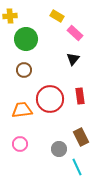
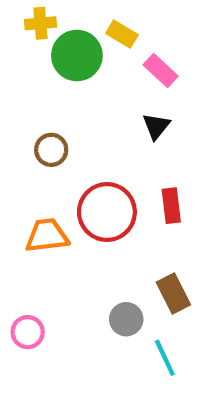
yellow cross: (10, 16) -> (40, 23), moved
green circle: (26, 39) -> (77, 56), moved
pink circle: (20, 144) -> (28, 332), moved

